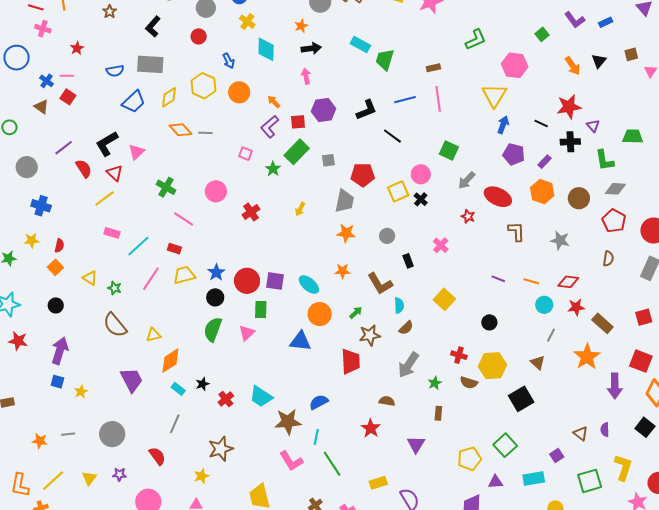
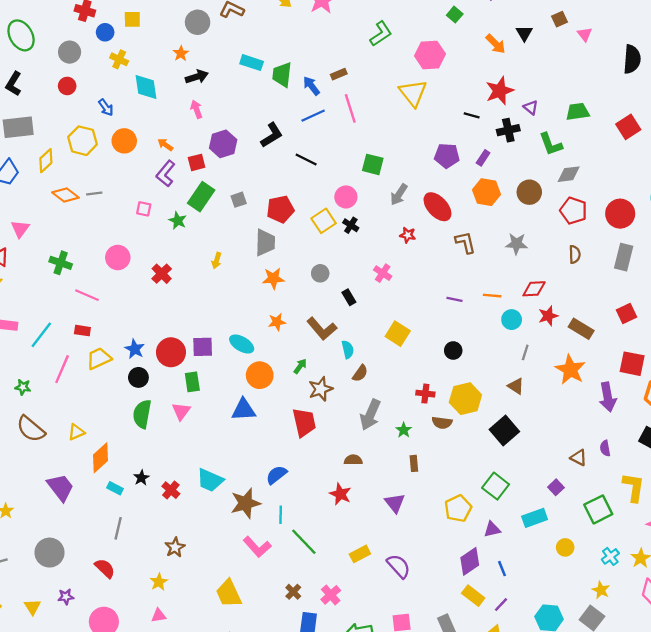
blue arrow: (503, 125) -> (311, 86), moved, turned -48
red ellipse: (498, 197) -> (437, 207), turned 32
brown star: (221, 449) -> (175, 547), size x0.7

